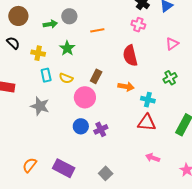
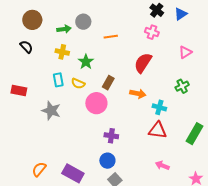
green star: (67, 48) -> (86, 62), moved
yellow cross: (38, 53) -> (62, 52), moved
red semicircle: (130, 56) -> (143, 63), turned 45
blue circle: (81, 126) -> (107, 161), moved
purple cross: (101, 129) -> (111, 136), turned 32

